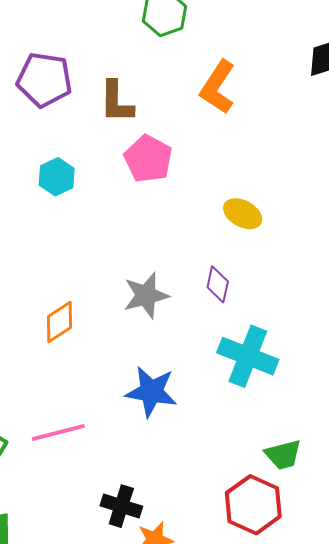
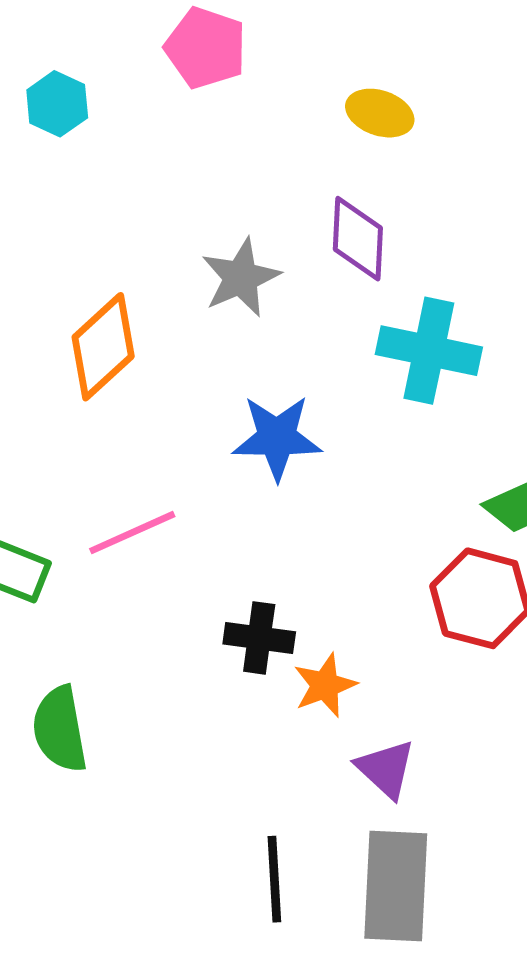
purple diamond: (218, 284) -> (358, 239), size x1.4
orange diamond: (59, 322) -> (103, 347), size x1.4

